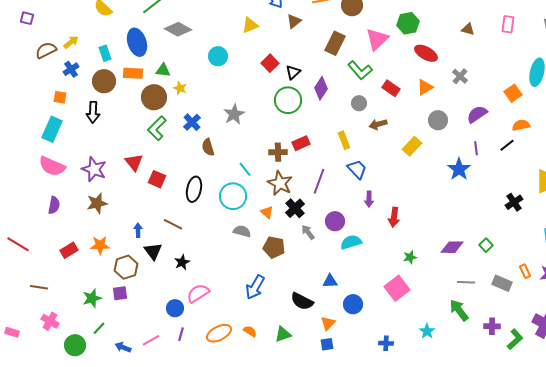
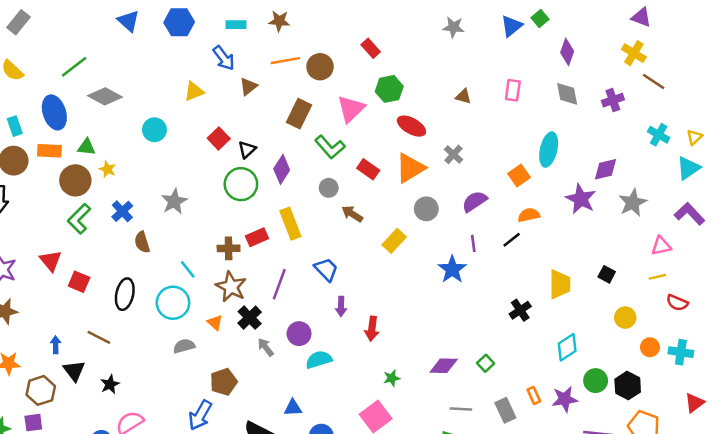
orange triangle: (425, 87) -> (410, 168), size x1.5
brown arrow: (378, 124) -> (352, 214), turned 48
yellow rectangle: (344, 140) -> (290, 224), moved, size x1.4
gray semicircle: (242, 231) -> (184, 346), turned -30
brown pentagon: (274, 247) -> (224, 382), moved, turned -30
gray rectangle: (502, 283) -> (505, 410), turned 42

